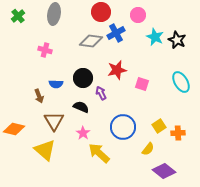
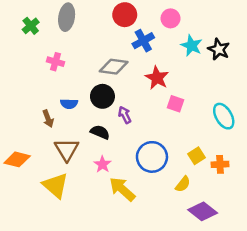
green cross: (18, 16) -> (31, 26), moved
gray diamond: (91, 41) -> (114, 67), moved
red star: (117, 70) -> (157, 78), moved, turned -30
cyan ellipse: (181, 82) -> (224, 116), moved

